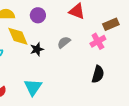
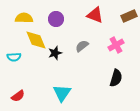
brown rectangle: (111, 24) -> (129, 16), moved
cyan triangle: (33, 87) -> (62, 93), moved

